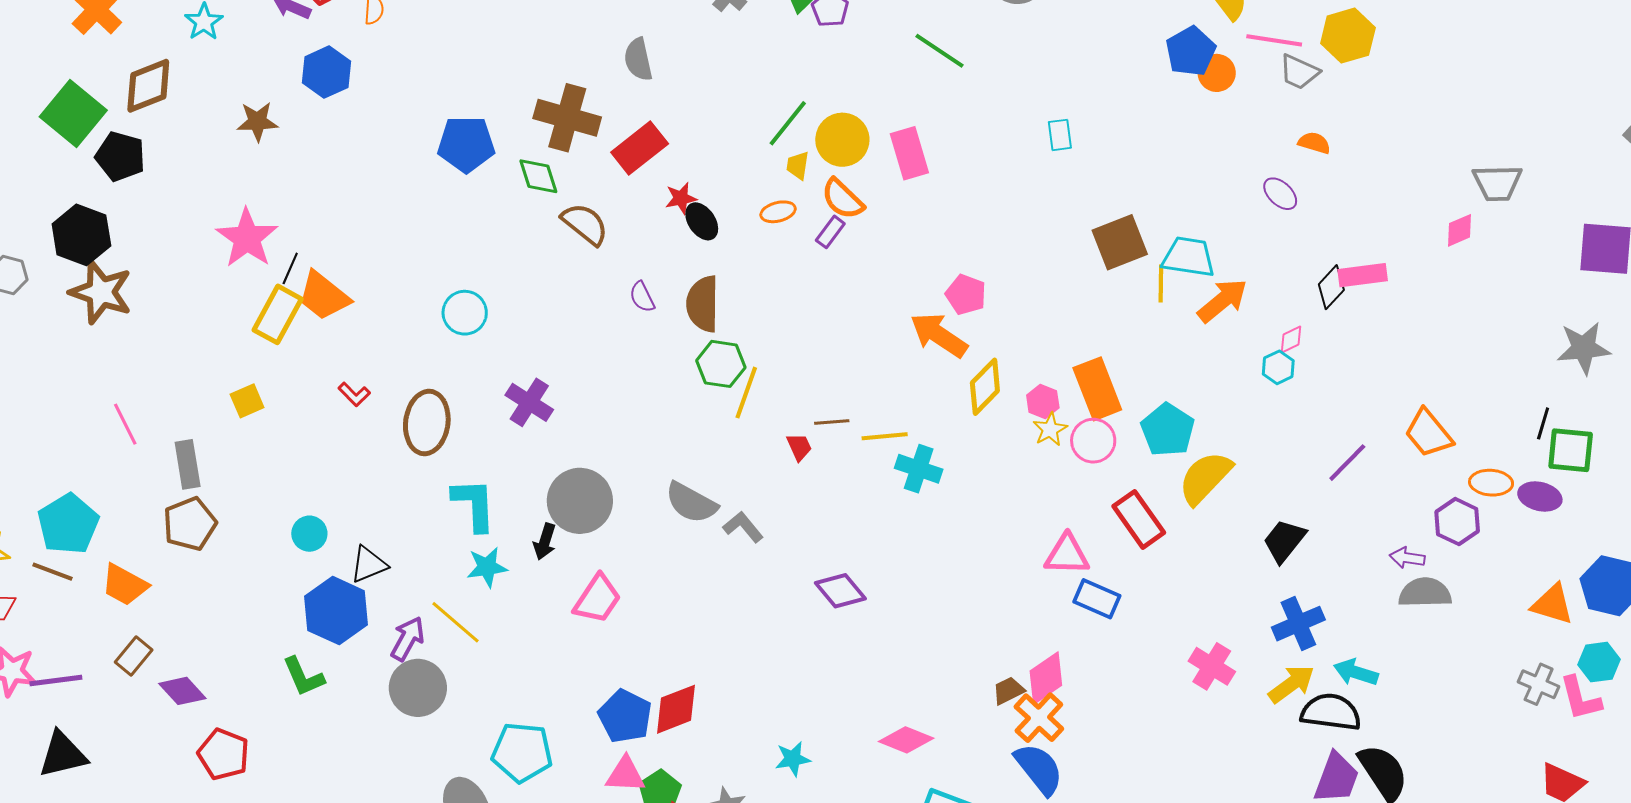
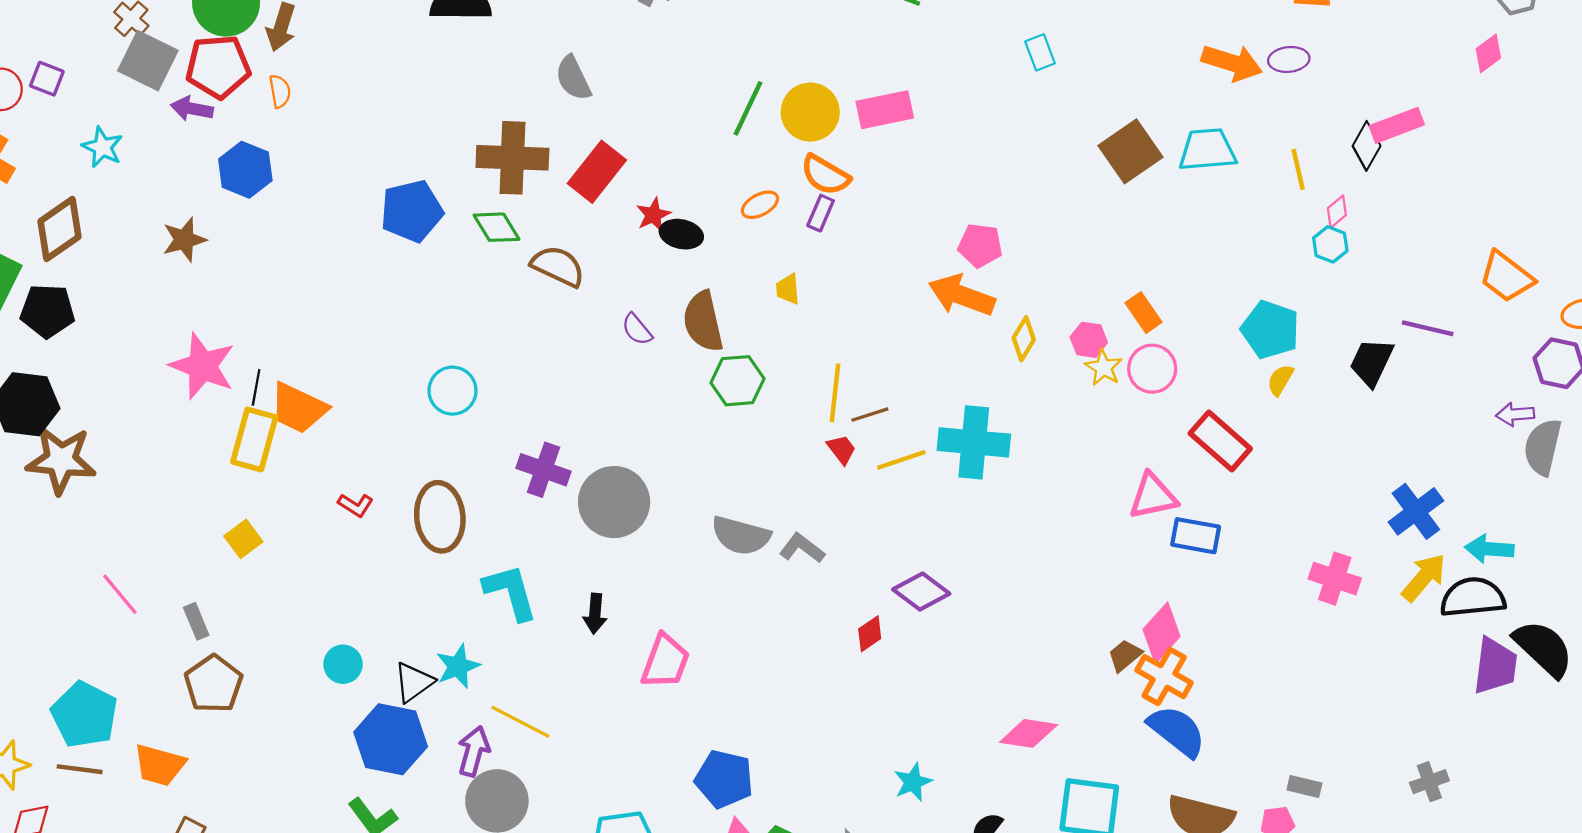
pink rectangle: (909, 153) -> (885, 110), turned -72
yellow trapezoid: (798, 165) -> (788, 289), moved
purple ellipse: (1280, 194) -> (1289, 59), turned -36
black ellipse: (702, 221) -> (681, 234), turned -30
yellow line: (1161, 283) -> (1298, 169), moved
orange arrow: (1223, 301) -> (1232, 63), moved, turned 70
yellow diamond: (985, 387) -> (1024, 339), size x0.7
orange rectangle: (1097, 389) -> (1143, 313), size x0.6
yellow line: (746, 393) -> (835, 393), moved
cyan pentagon: (1168, 430) -> (1270, 330), moved
yellow line: (885, 436) -> (901, 460), moved
purple line: (1347, 463) -> (1428, 328), turned 72
gray rectangle: (188, 464) -> (196, 621), size x0.7
cyan cross: (919, 469) -> (974, 442), size x1.4
yellow semicircle: (1205, 478) -> (1280, 380), size x0.5
gray circle: (580, 501) -> (614, 502), moved
black trapezoid: (1284, 541) -> (1372, 362), moved
cyan star: (487, 567) -> (458, 666), moved
gray semicircle: (1425, 593) -> (1543, 447), turned -62
red diamond: (676, 709) -> (870, 634), moved, size x0.6

